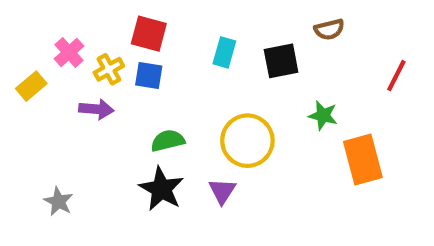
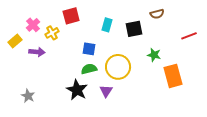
red square: (149, 34) -> (71, 16), turned -30
blue square: (149, 76) -> (89, 49), moved
red line: (396, 76) -> (189, 36), turned 42
purple arrow: (96, 109) -> (37, 52), moved
green semicircle: (168, 141) -> (89, 69), moved

